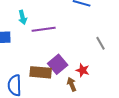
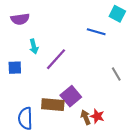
purple line: (44, 29) -> (56, 59), turned -40
red star: (83, 70) -> (97, 116), moved

